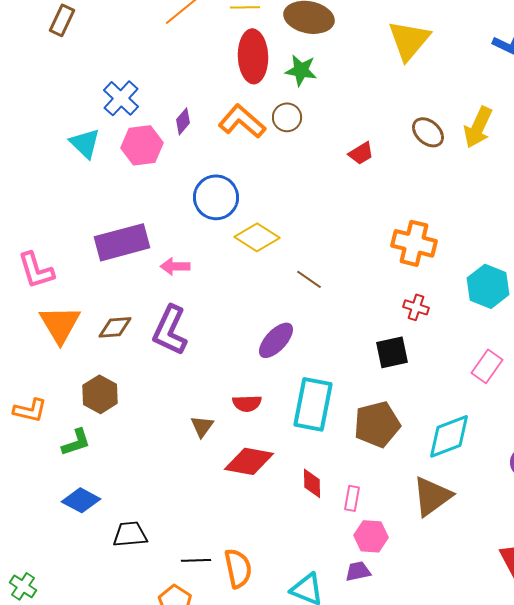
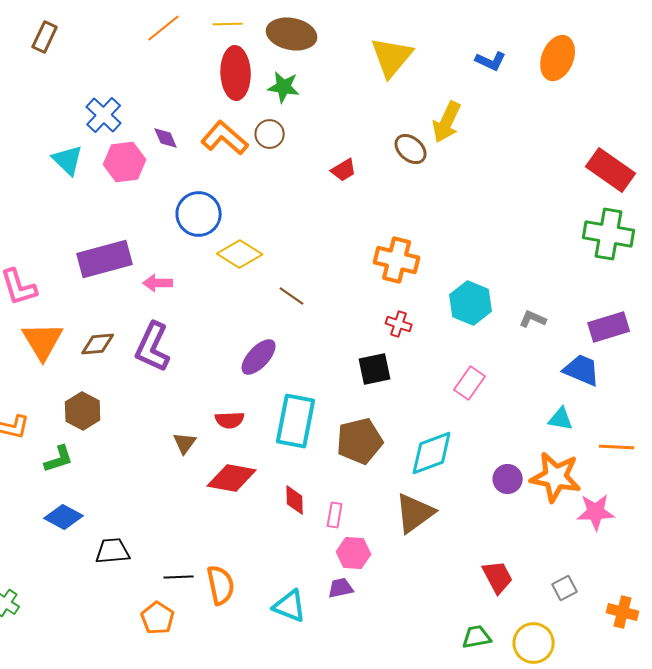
purple diamond: (183, 121) -> (166, 138), turned -64
yellow arrow: (478, 127) -> (447, 122), moved

